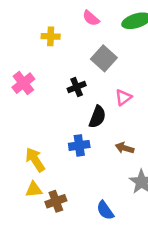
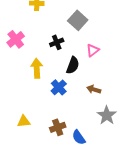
blue cross: (79, 145) -> (59, 87), turned -35
yellow arrow: (35, 160) -> (37, 68), moved, turned 30
brown cross: (56, 201) -> (58, 127), moved

